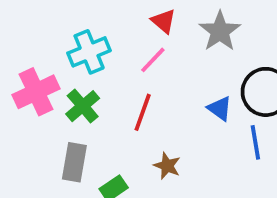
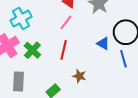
cyan cross: (89, 52) -> (21, 19), moved
gray rectangle: (74, 162) -> (19, 81), moved

